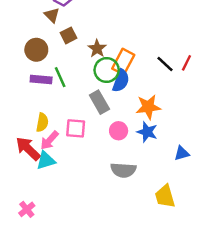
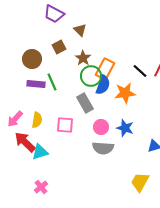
brown triangle: (52, 15) -> (80, 30), moved
orange star: (148, 107) -> (125, 93), moved
pink arrow: (49, 140) -> (15, 119), moved
gray semicircle: (123, 170) -> (103, 148), moved
yellow trapezoid: (165, 196) -> (140, 182), turned 45
pink cross: (27, 209) -> (41, 187), moved

